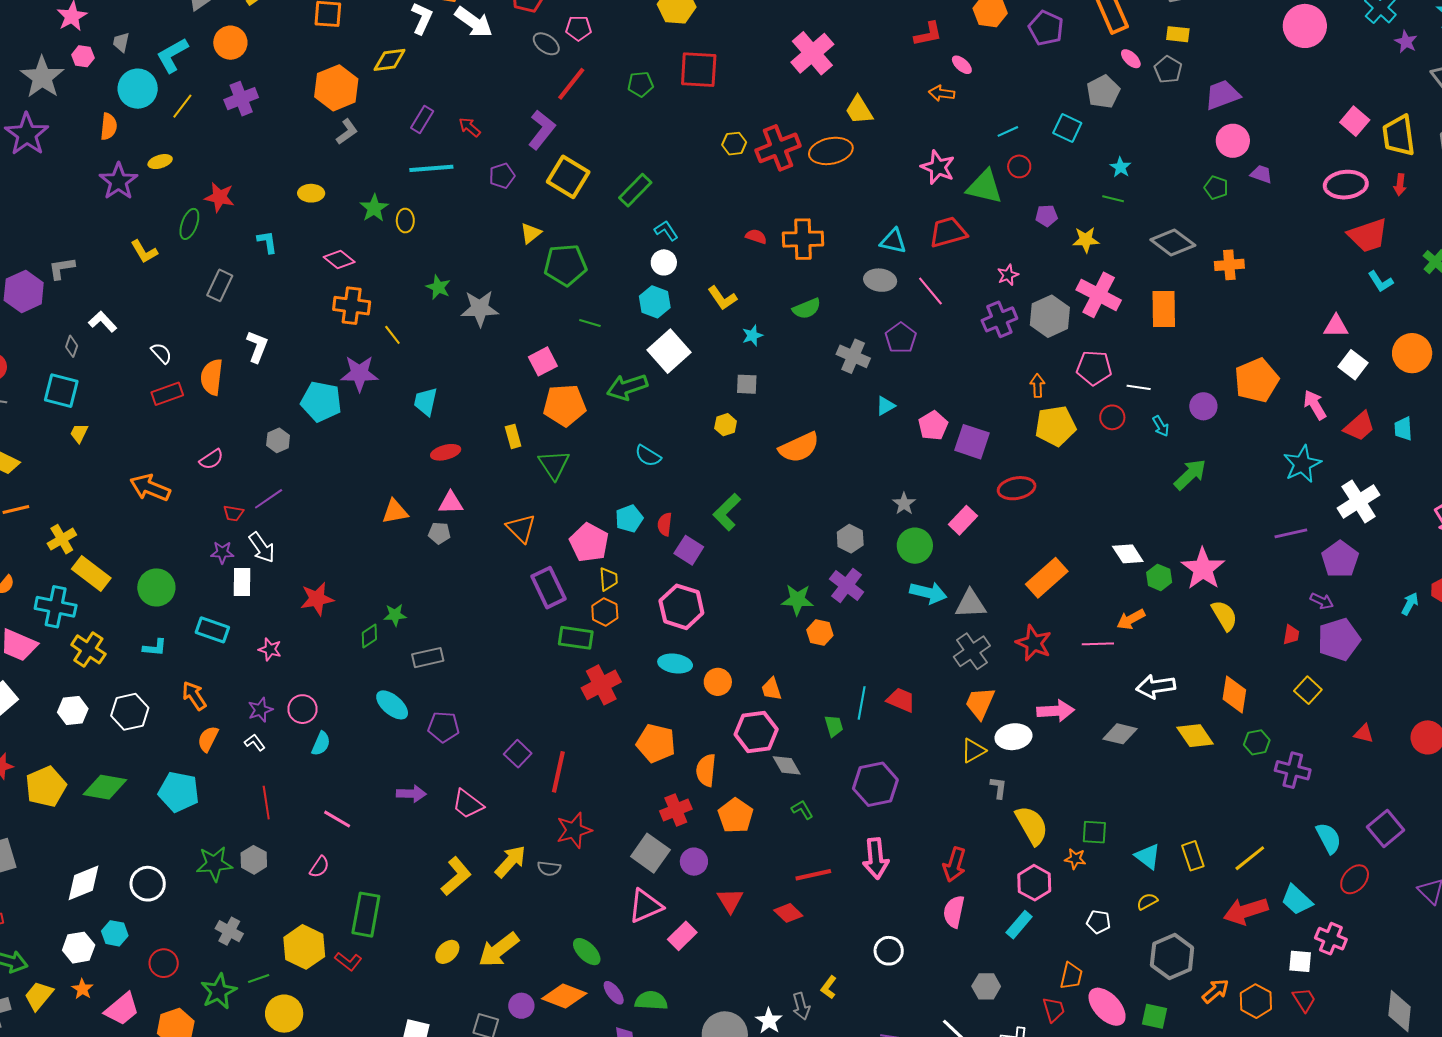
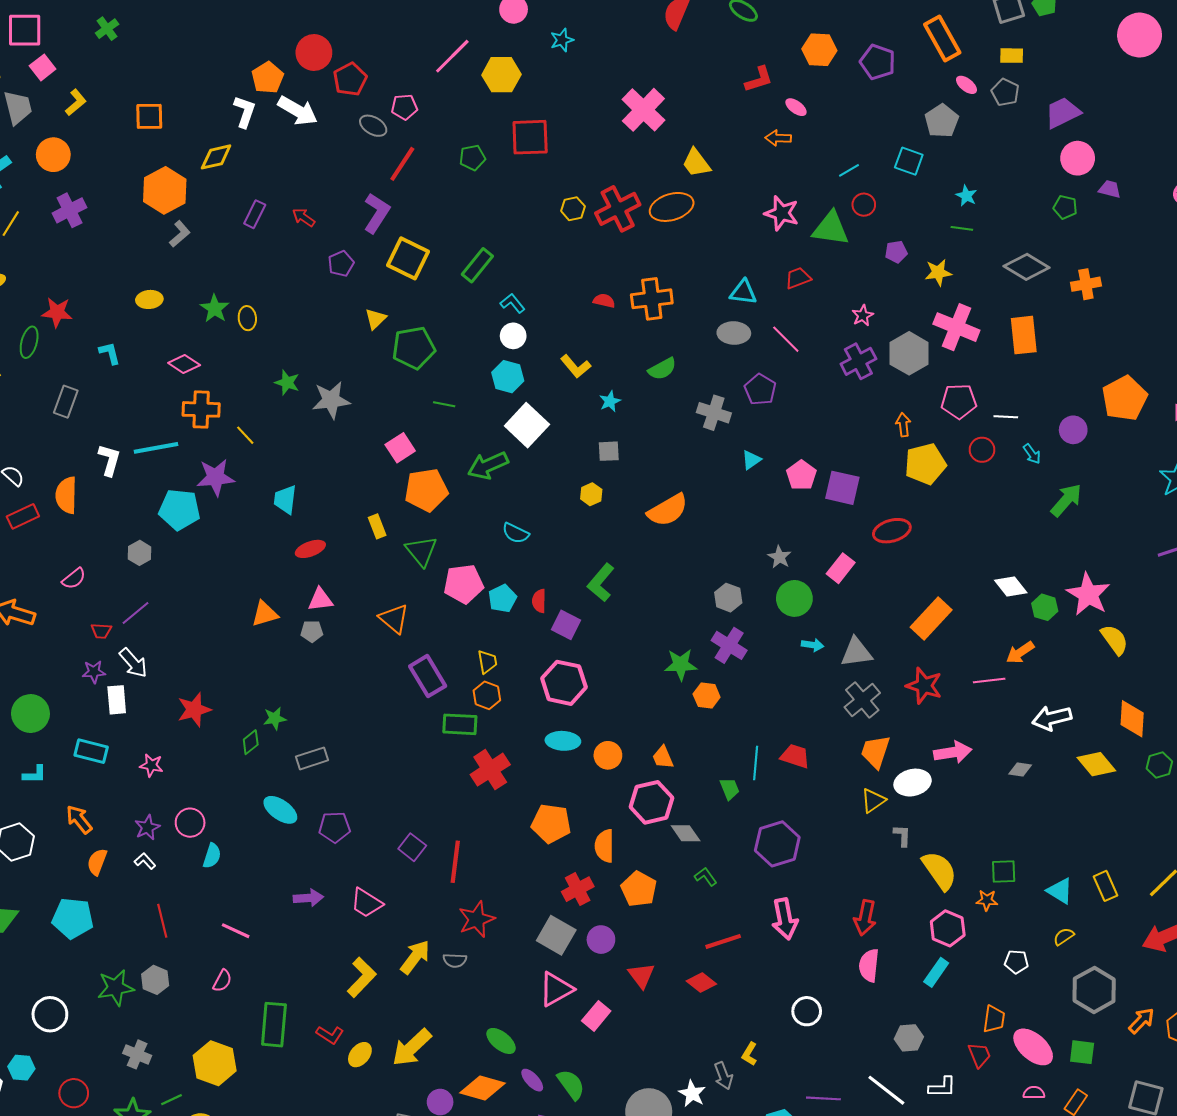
cyan line: (431, 168) -> (156, 448), moved
red trapezoid: (948, 232) -> (798, 278), size x0.7
pink pentagon: (589, 543) -> (464, 584), moved, turned -30
cyan arrow: (928, 593) -> (812, 645), size x0.6
gray diamond: (1120, 734) -> (1020, 769), size x0.7
red L-shape: (348, 961) -> (330, 1035), moved
green semicircle: (651, 1001) -> (571, 1084), turned 56

